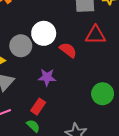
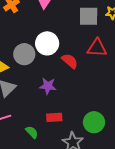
green circle: (103, 94) -> (94, 122), moved
red rectangle: (38, 107) -> (54, 117), moved, turned 49

